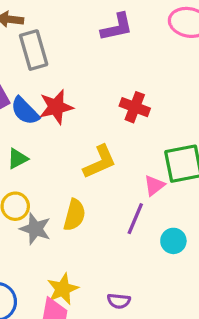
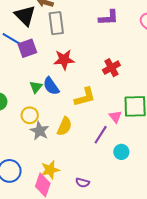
red cross: (135, 107) -> (111, 68), turned 30
blue semicircle: (25, 111) -> (51, 86), moved
green triangle: (18, 159) -> (36, 87), turned -32
pink triangle: (154, 185) -> (115, 117), turned -40

